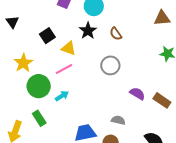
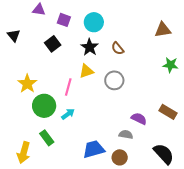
black triangle: (12, 22) -> (14, 36), moved
black square: (47, 36) -> (53, 44), moved
yellow triangle: (69, 48) -> (86, 71), moved, turned -35
pink line: (64, 69) -> (68, 87), turned -42
purple semicircle: (137, 94) -> (139, 119), moved

